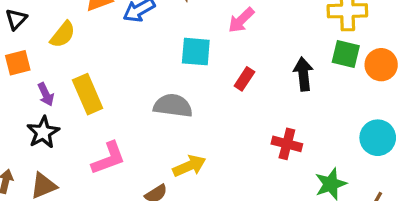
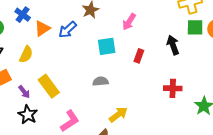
gray semicircle: (173, 106) -> (101, 81), size x0.7

